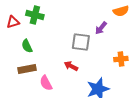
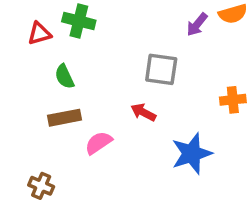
purple arrow: (101, 28) -> (197, 25), moved
pink semicircle: (46, 83) -> (99, 143), turned 84

